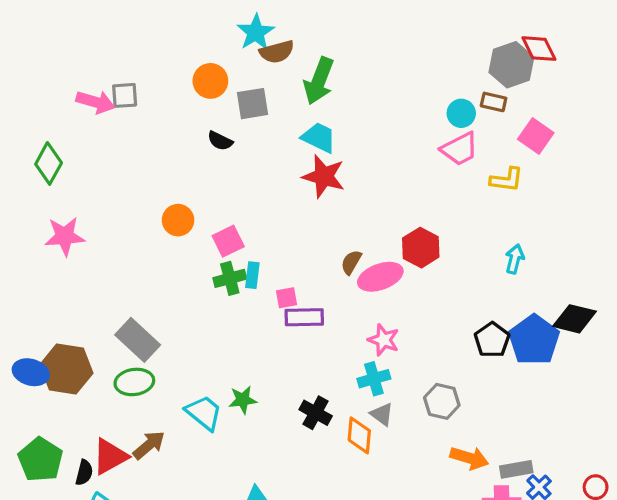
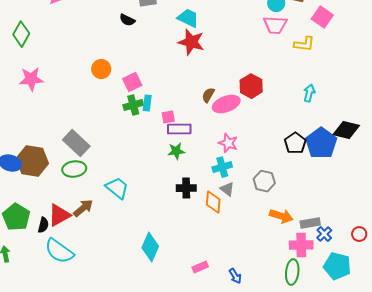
pink trapezoid: (460, 149) -> (275, 25), turned 30
green star: (243, 400) -> (176, 151), moved
black cross: (316, 413) -> (186, 188), turned -30

